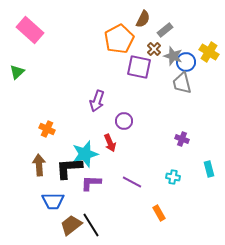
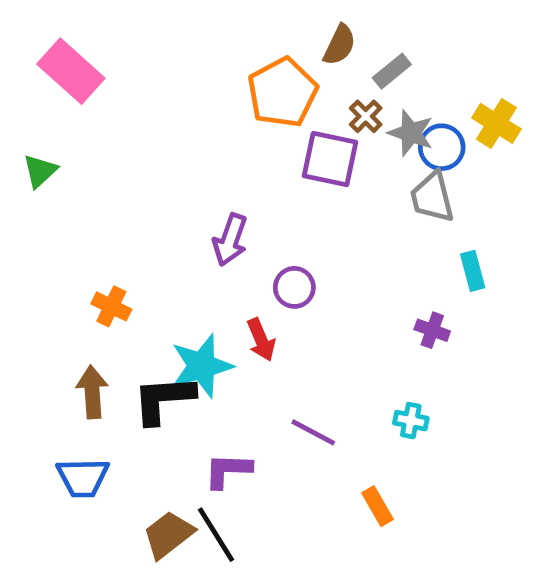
cyan rectangle: (209, 169) -> (473, 271), moved
purple L-shape: (91, 183) -> (228, 470), moved
blue trapezoid: (53, 201) -> (83, 478), moved

